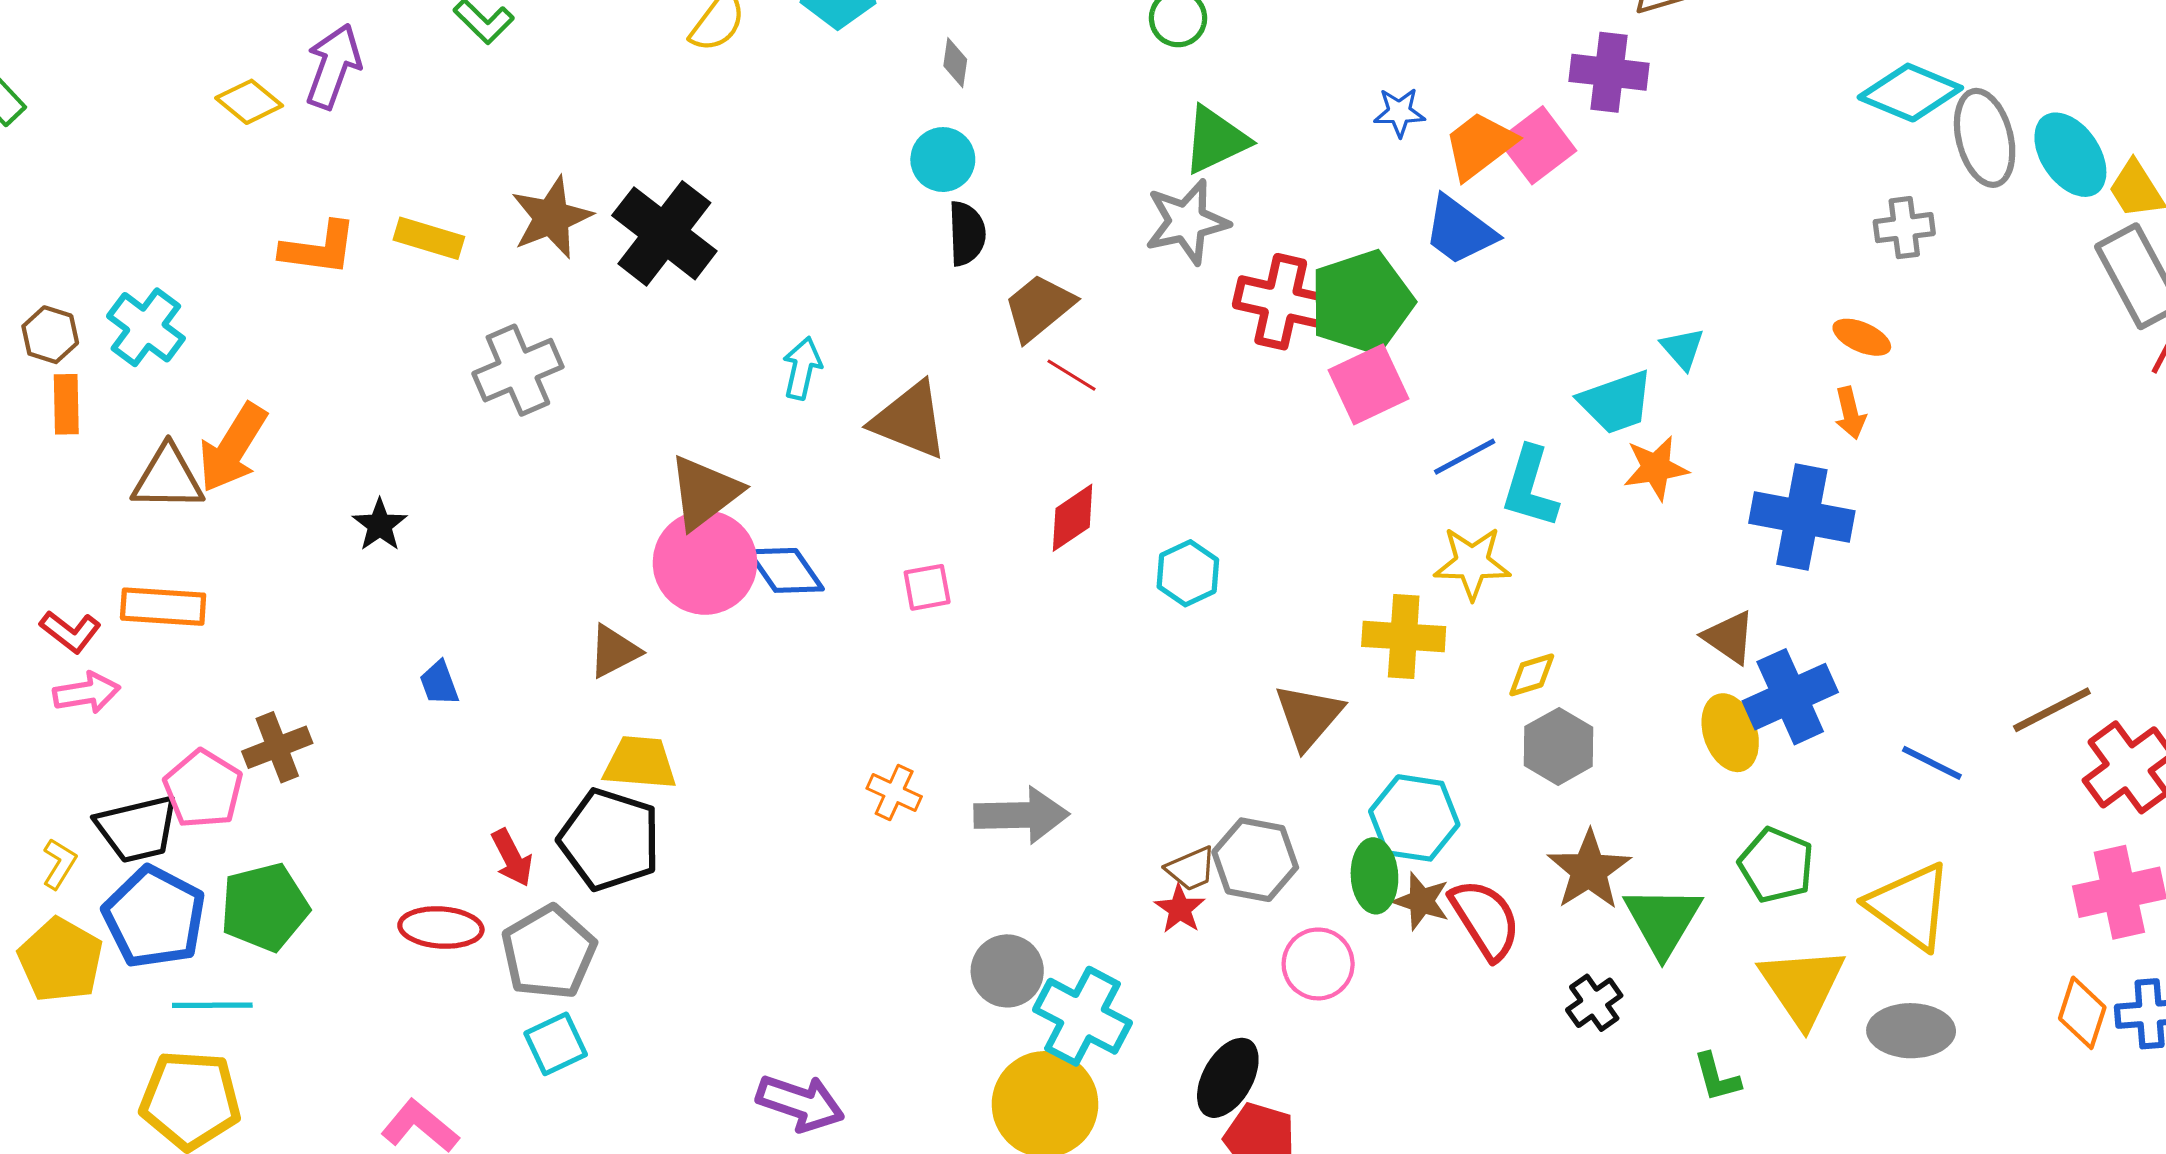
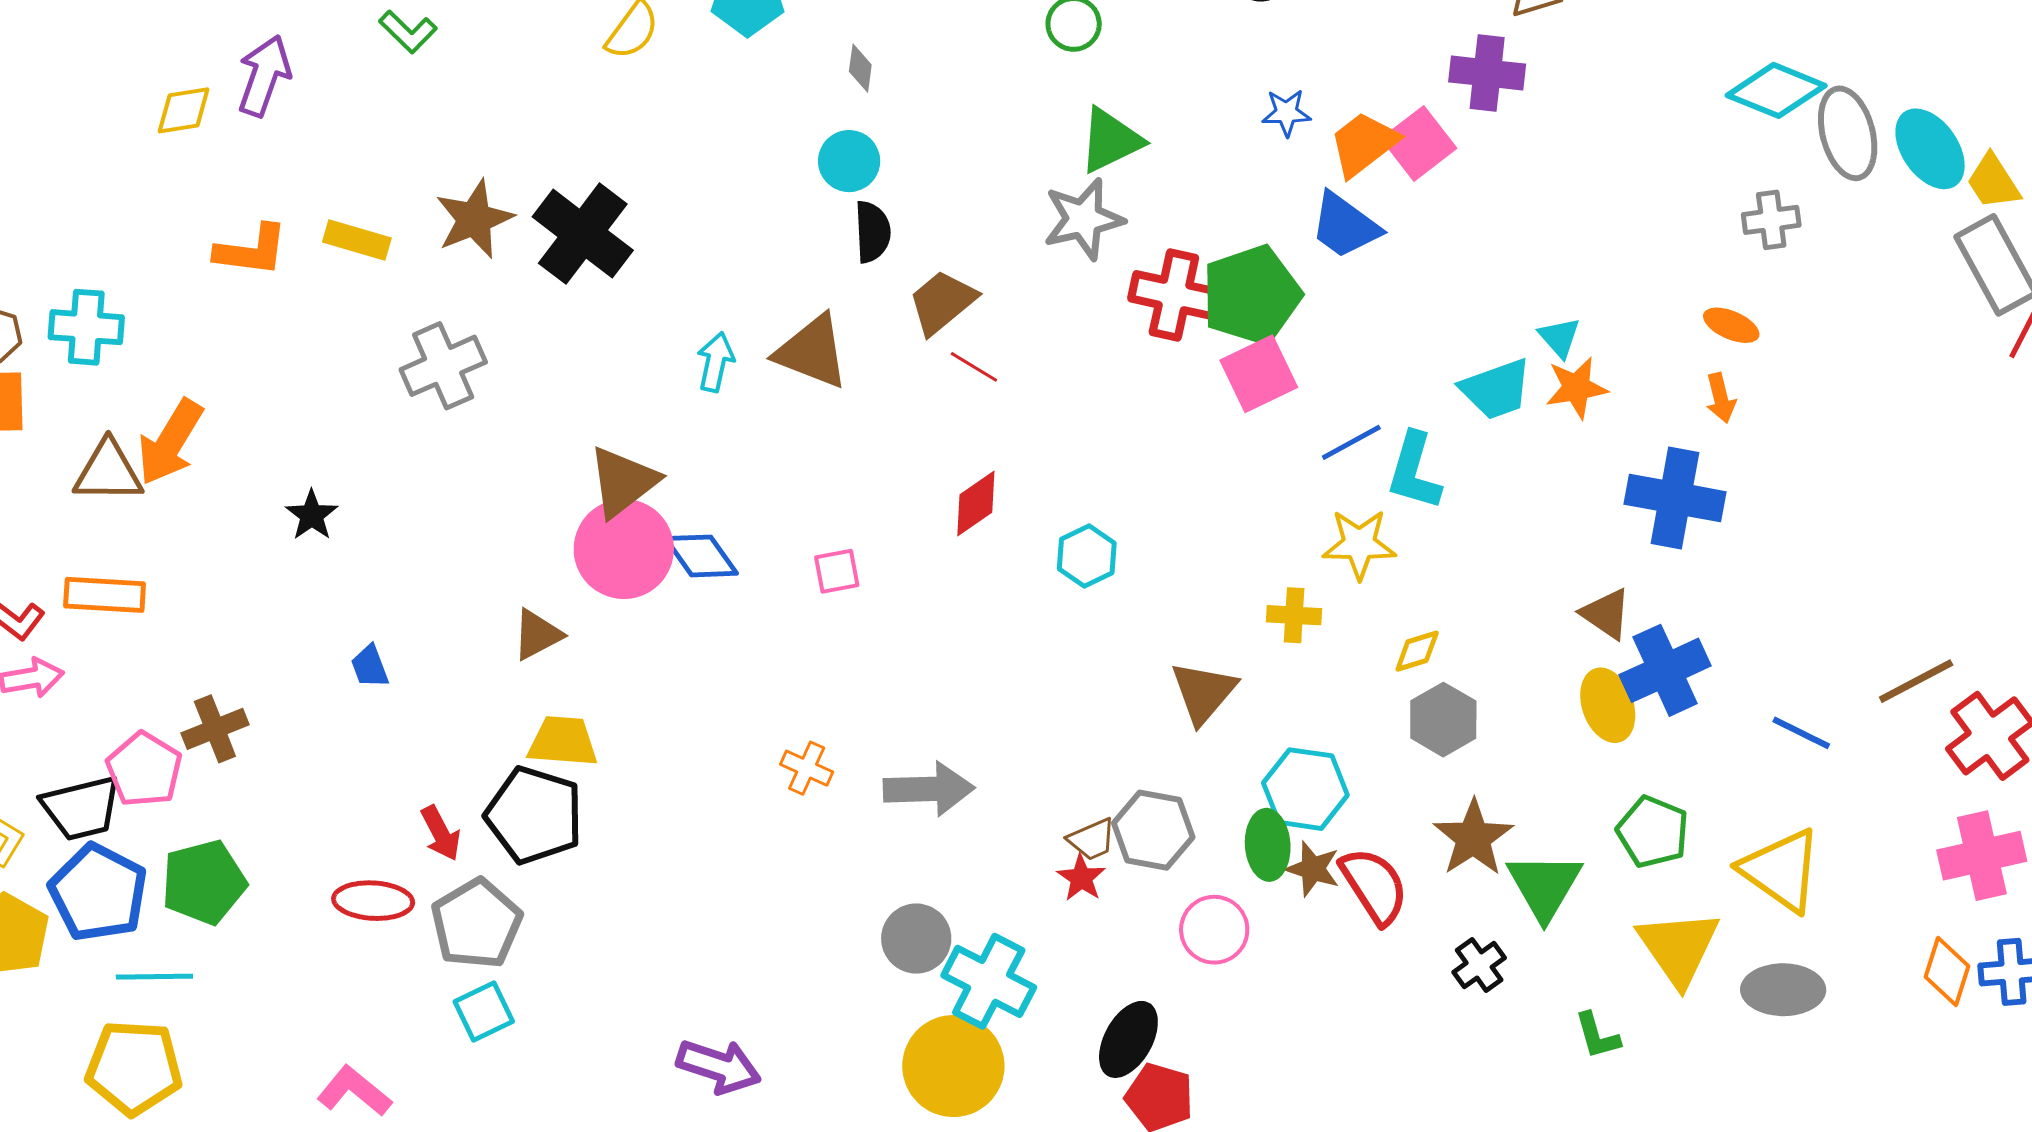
yellow diamond: (249, 102) -> (184, 110), turned -48
cyan cross: (146, 327) -> (86, 327), turned -32
brown triangle: (910, 420) -> (812, 352), moved
orange star: (1656, 468) -> (1576, 388), moved
yellow cross: (1404, 637) -> (1294, 615), size x0.7

